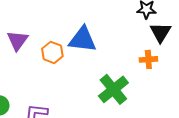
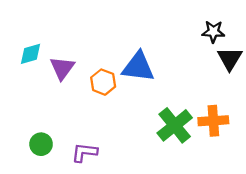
orange cross: (148, 59) -> (213, 121), moved, size x1.4

